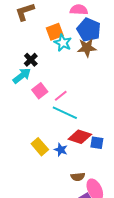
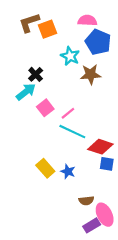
orange square: (55, 32) -> (47, 29), moved
brown star: (87, 48) -> (91, 74), moved
red diamond: (80, 137) -> (100, 147), moved

